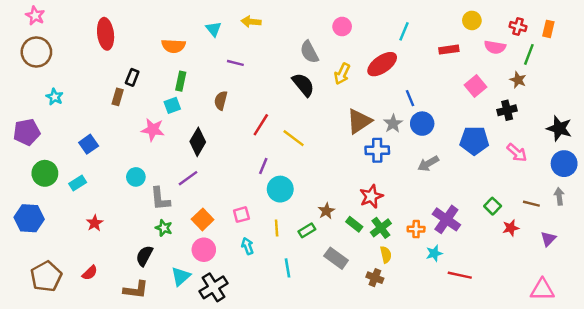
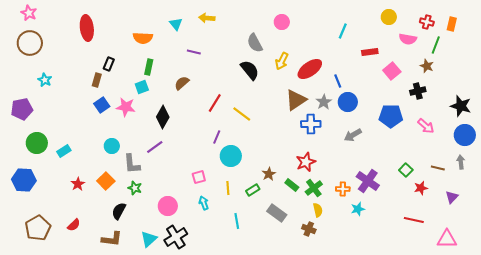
cyan line: (404, 31) -> (343, 31), moved
red rectangle: (449, 50) -> (370, 52), moved
red ellipse: (382, 64) -> (310, 69), moved
brown semicircle: (221, 101) -> (182, 83), turned 35
blue square: (89, 144) -> (102, 105), moved
orange square: (203, 219) -> (106, 181), moved
red line: (460, 275) -> (414, 220), moved
cyan triangle: (181, 276) -> (149, 239), moved

